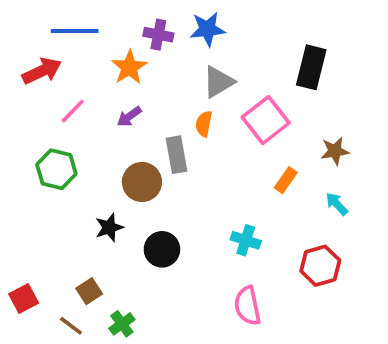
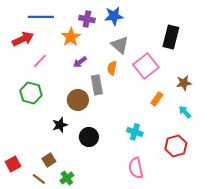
gray triangle: (218, 82) -> (120, 45), turned -48
purple arrow: (129, 116) -> (80, 62), moved

